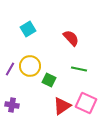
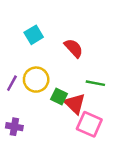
red semicircle: (71, 38) -> (74, 48), moved
pink square: (86, 103) -> (89, 124), moved
red triangle: (62, 106) -> (75, 104), moved, turned -42

